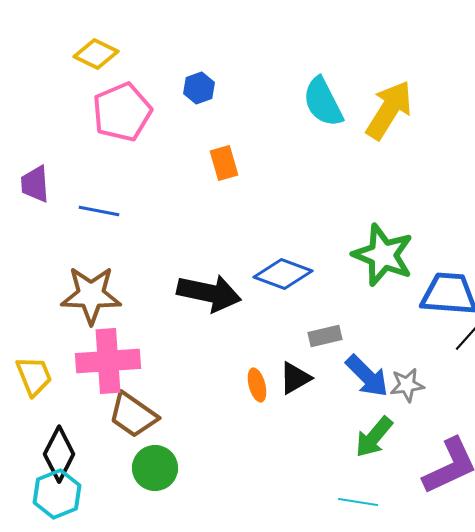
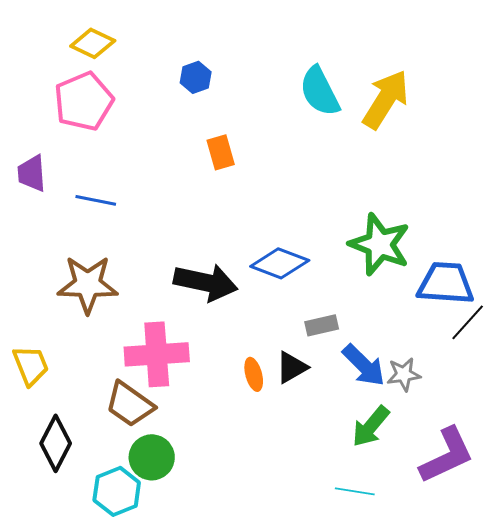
pink pentagon: (122, 112) -> (84, 101), moved
pink cross: (108, 361) -> (157, 354), moved
cyan hexagon: (57, 494) -> (117, 491), moved

